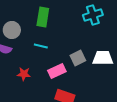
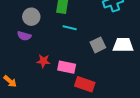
cyan line: (41, 46) -> (70, 28), moved
pink rectangle: (57, 71) -> (67, 67), moved, turned 36

